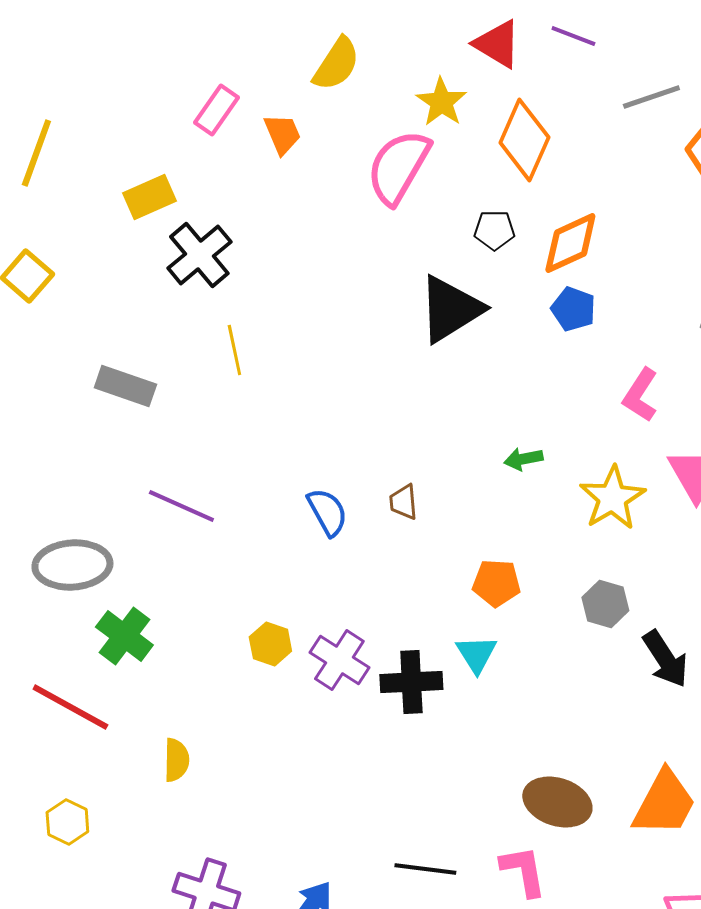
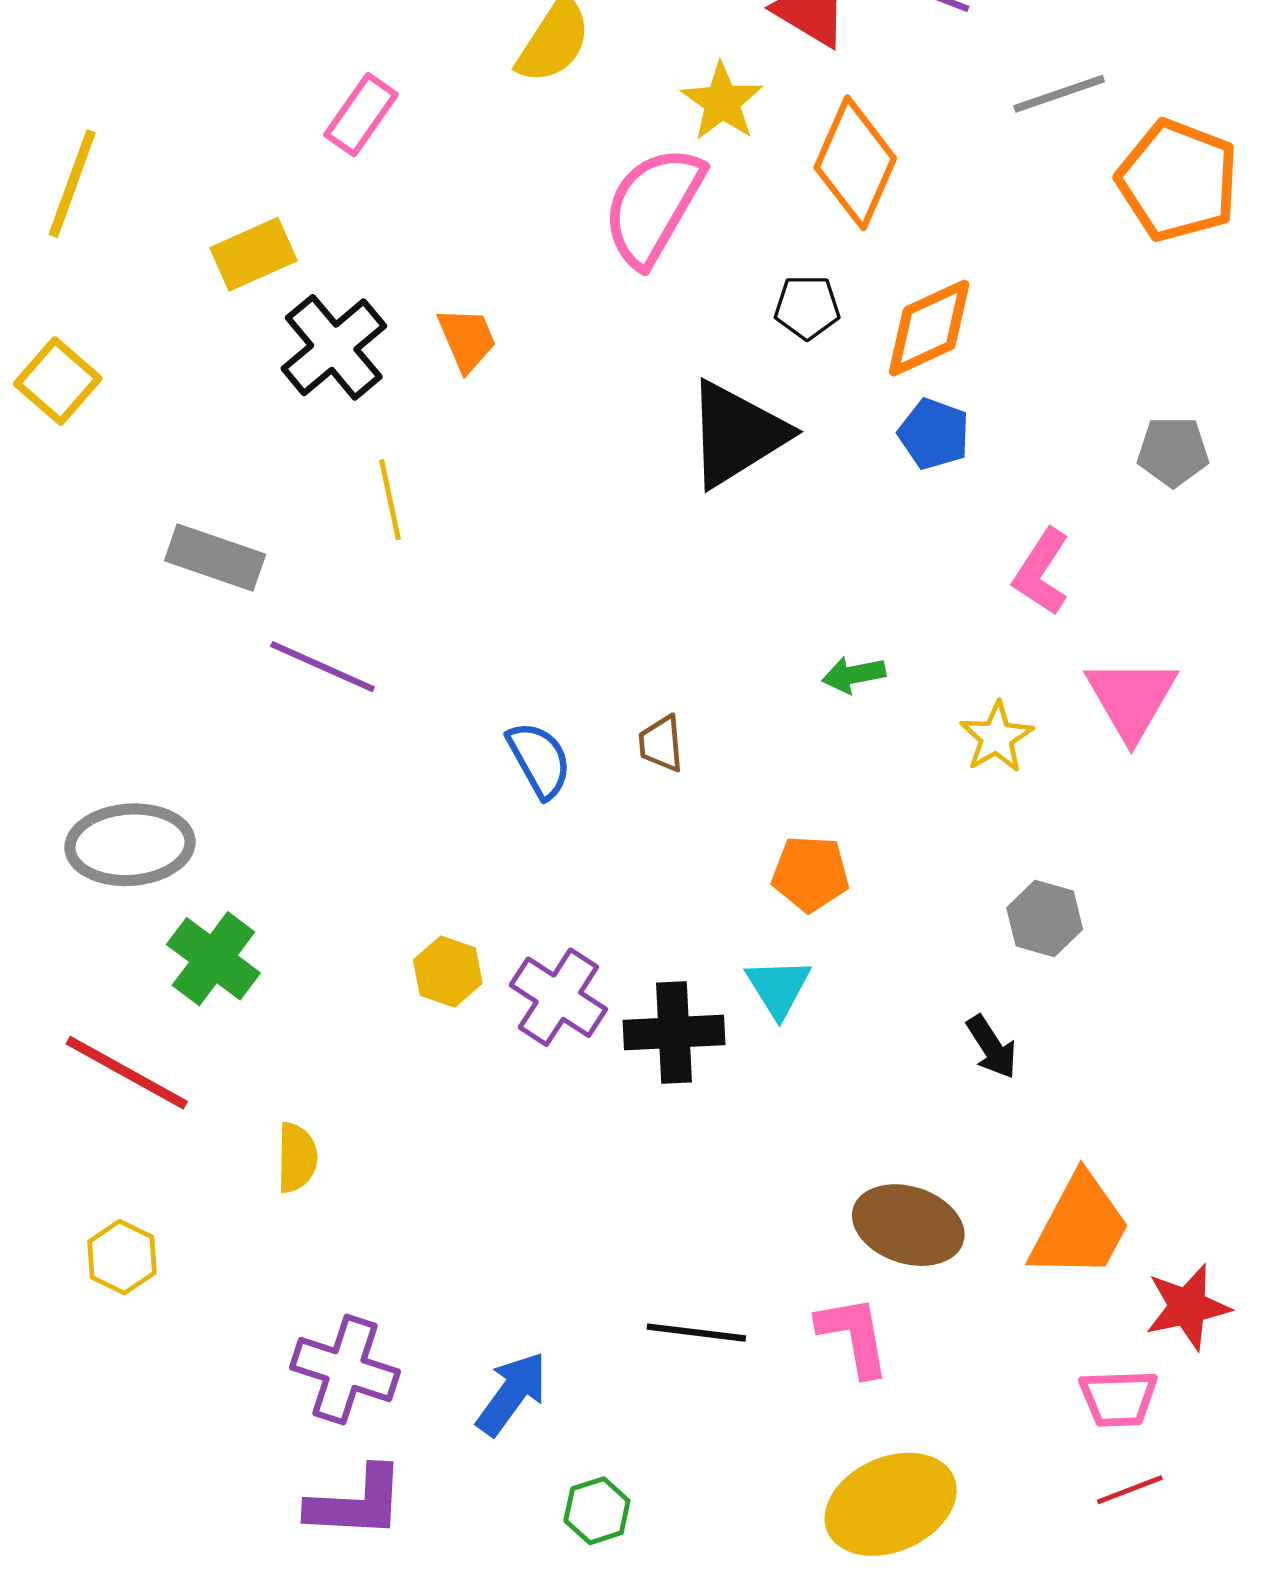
orange trapezoid: (282, 134) -> (467, 339), moved
yellow star: (612, 498) -> (997, 737), size x0.7
purple line: (181, 506) -> (323, 667), moved
gray hexagon: (605, 604) -> (1045, 919), moved
black arrow: (665, 659) -> (992, 1047), moved, size x0.7

